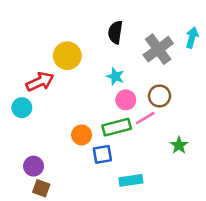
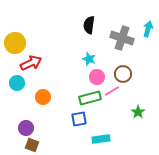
gray cross: (158, 49) -> (122, 38), turned -35
yellow circle: (67, 56) -> (15, 43), moved
orange circle: (82, 135) -> (43, 97), moved

